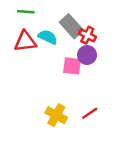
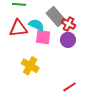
pink square: (72, 66) -> (43, 37), moved
yellow cross: (56, 115) -> (30, 66), moved

